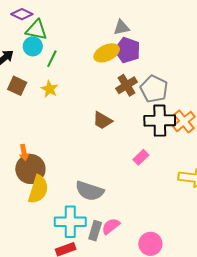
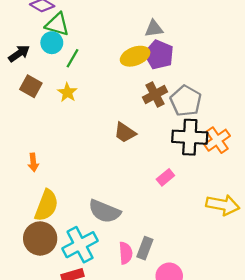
brown circle: (30, 169) -> (40, 238), moved
cyan cross: (70, 222) -> (80, 245), turned -32
pink semicircle: (111, 226) -> (126, 253), turned 120
gray rectangle: (95, 231) -> (145, 248), moved

